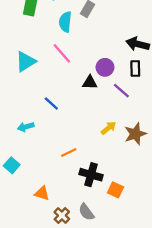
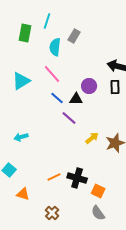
purple line: (121, 91) -> (69, 118), moved
blue line: (51, 104) -> (57, 98), moved
orange line: (69, 152) -> (54, 177), moved
orange triangle: (42, 193) -> (23, 194), moved
gray semicircle: (86, 212) -> (98, 213), moved

